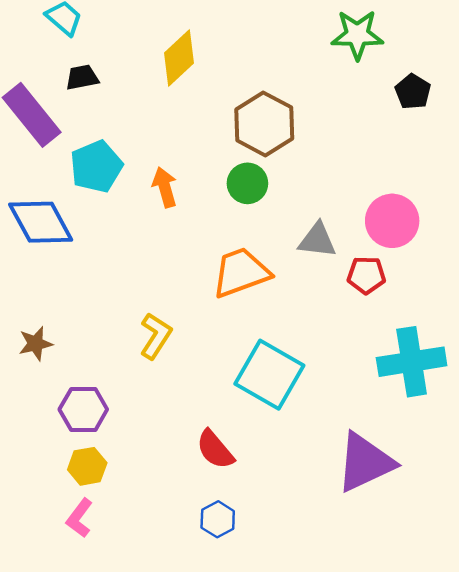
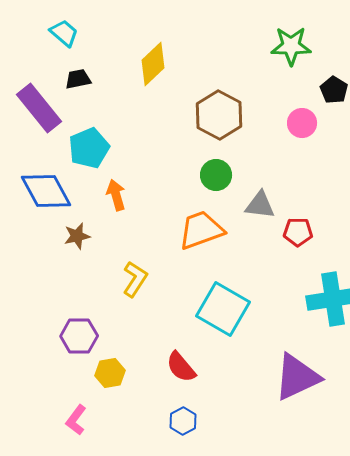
green circle: (247, 183) -> (216, 175), moved
orange arrow: (165, 187) -> (116, 195), moved
pink circle: (392, 221) -> (302, 123), moved, size x0.7
brown star: (36, 344) -> (77, 236), moved
yellow hexagon: (87, 466) -> (110, 373), moved

